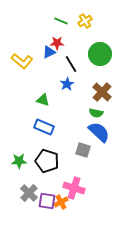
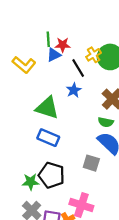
green line: (61, 21) -> (48, 39), moved, turned 64
yellow cross: (85, 21) -> (94, 55), moved
green triangle: (43, 100) -> (47, 108), size x1.6
green star: (19, 161) -> (31, 182), moved

